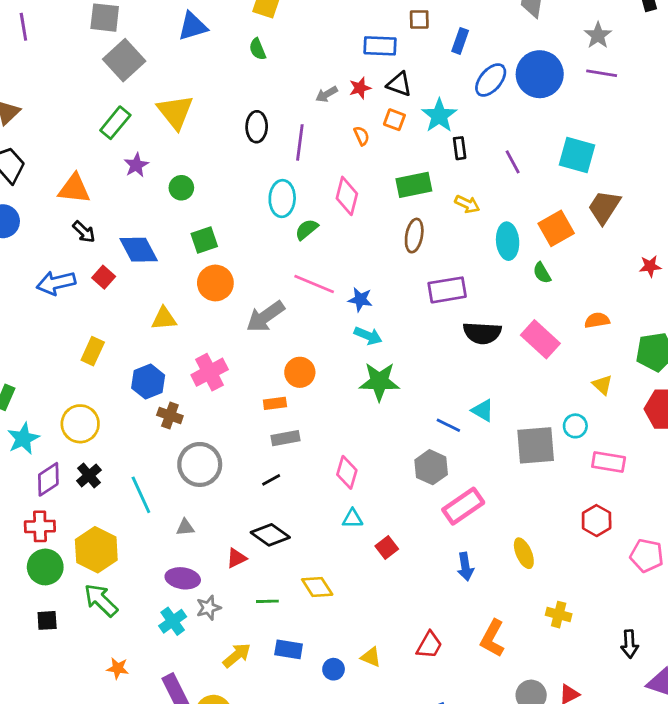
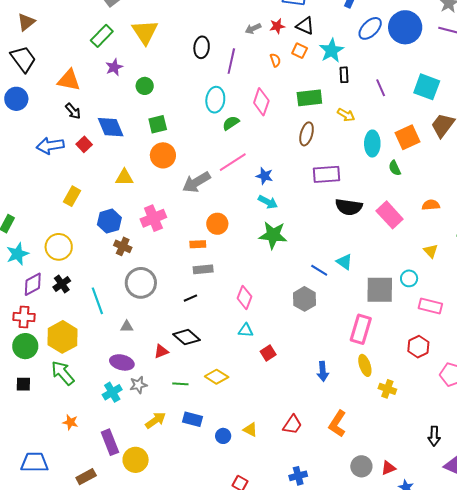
pink line: (314, 284) -> (233, 162), turned -60
pink rectangle: (463, 506) -> (361, 329), moved, turned -44
yellow diamond: (317, 587) -> (217, 377), turned -30
yellow cross: (559, 615) -> (387, 389), moved

